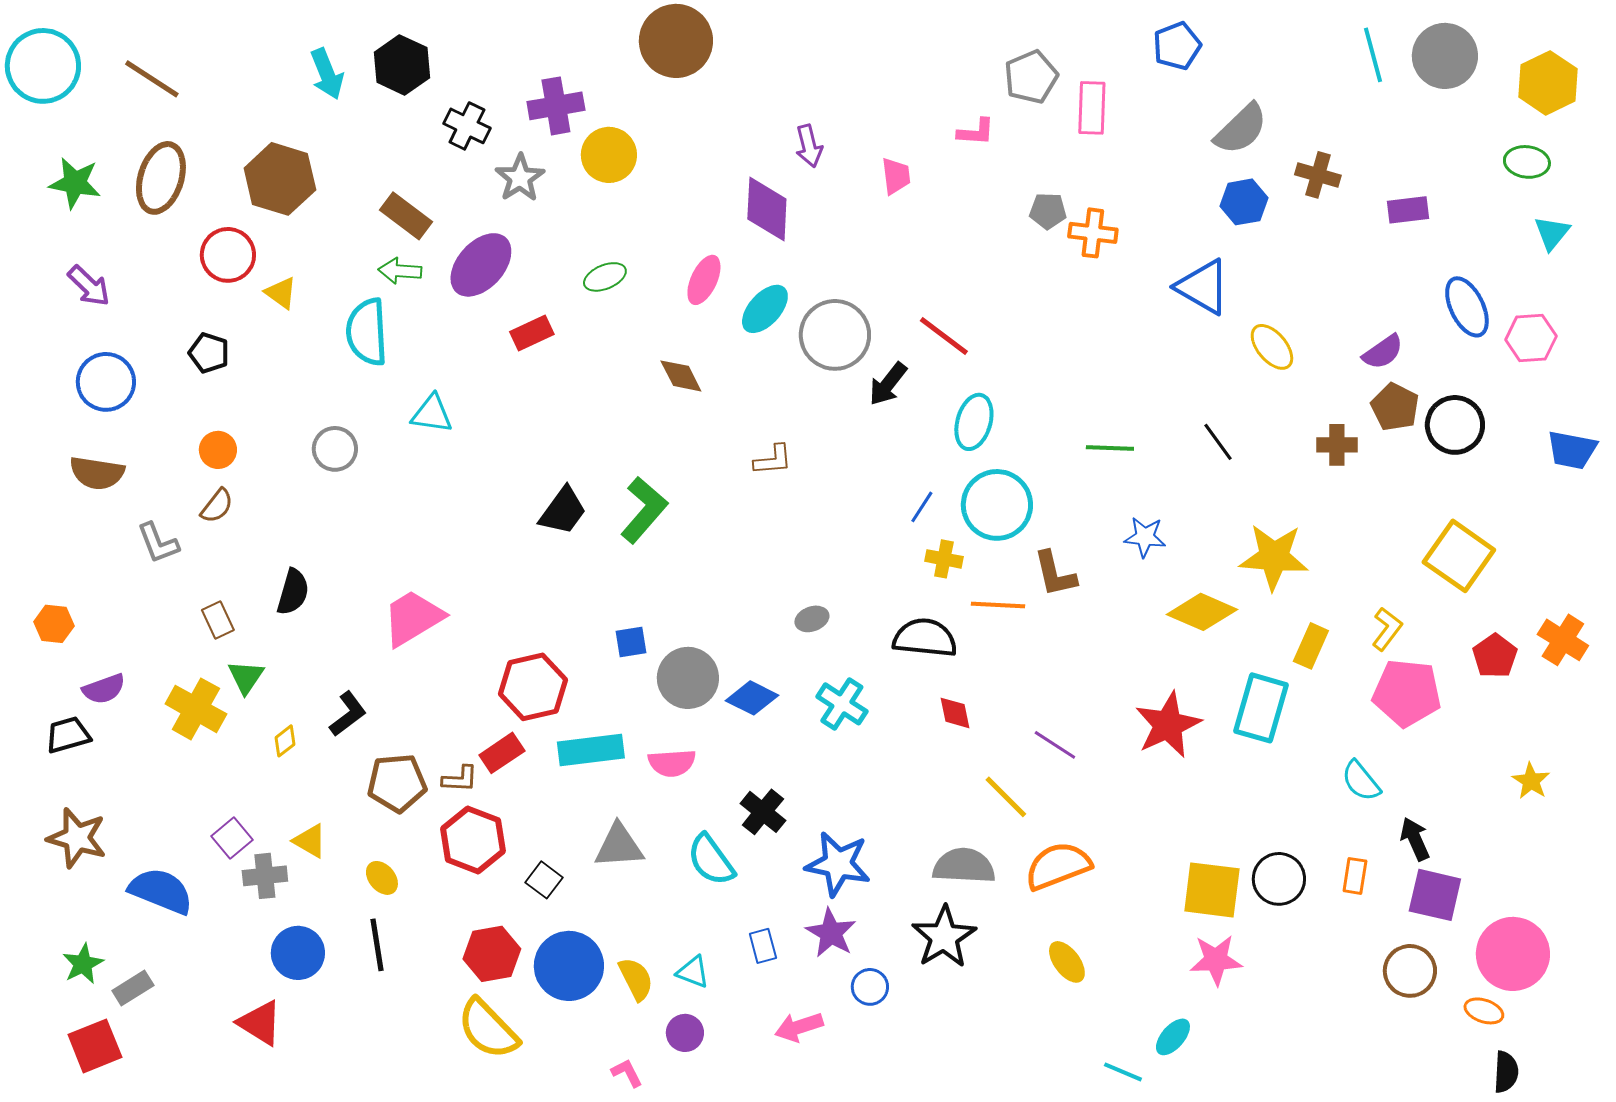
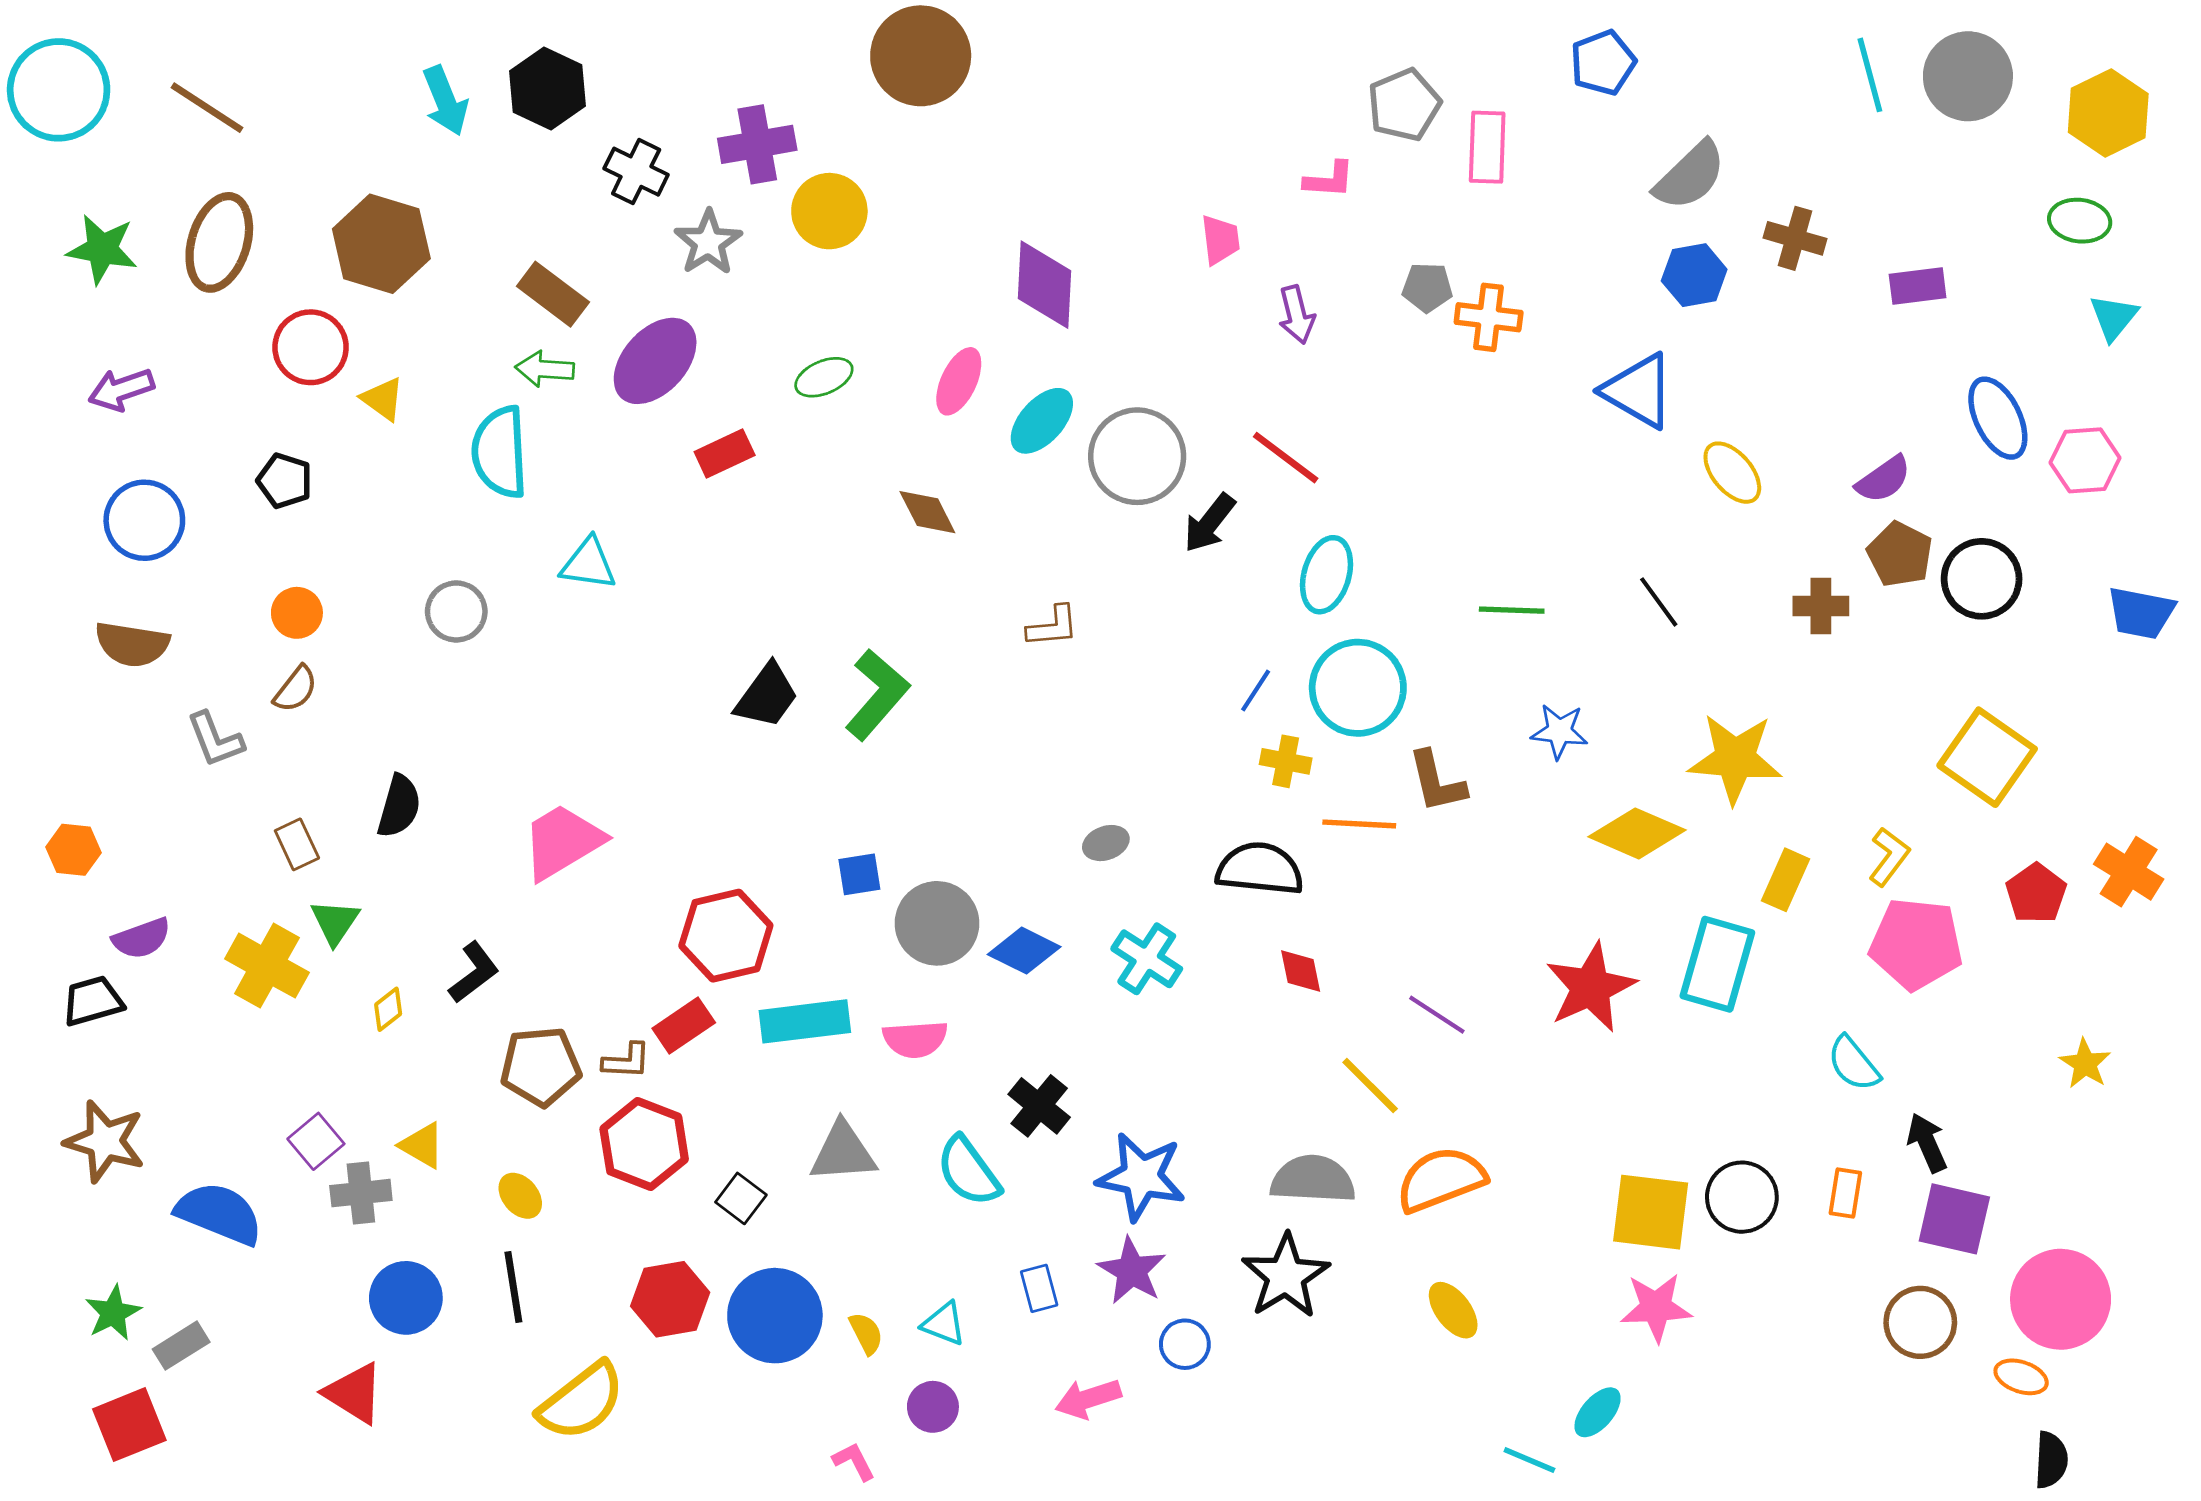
purple arrow: (809, 146) -> (1297, 315), moved
purple arrow: (89, 286) -> (121, 390), turned 117
yellow semicircle: (636, 979) -> (866, 1333), size x0.7
yellow semicircle: (488, 1029) -> (582, 1401), moved, turned -84

